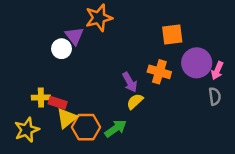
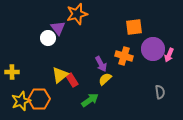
gray semicircle: (215, 96) -> (160, 92), moved
yellow cross: (41, 98) -> (12, 72), moved
red rectangle: (58, 103) -> (72, 80), moved, turned 40
yellow triangle: (67, 118) -> (60, 75), moved
orange hexagon: (86, 127) -> (39, 99), moved

